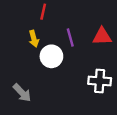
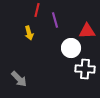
purple line: (70, 38) -> (55, 20), moved
white circle: (51, 56) -> (71, 48), moved

